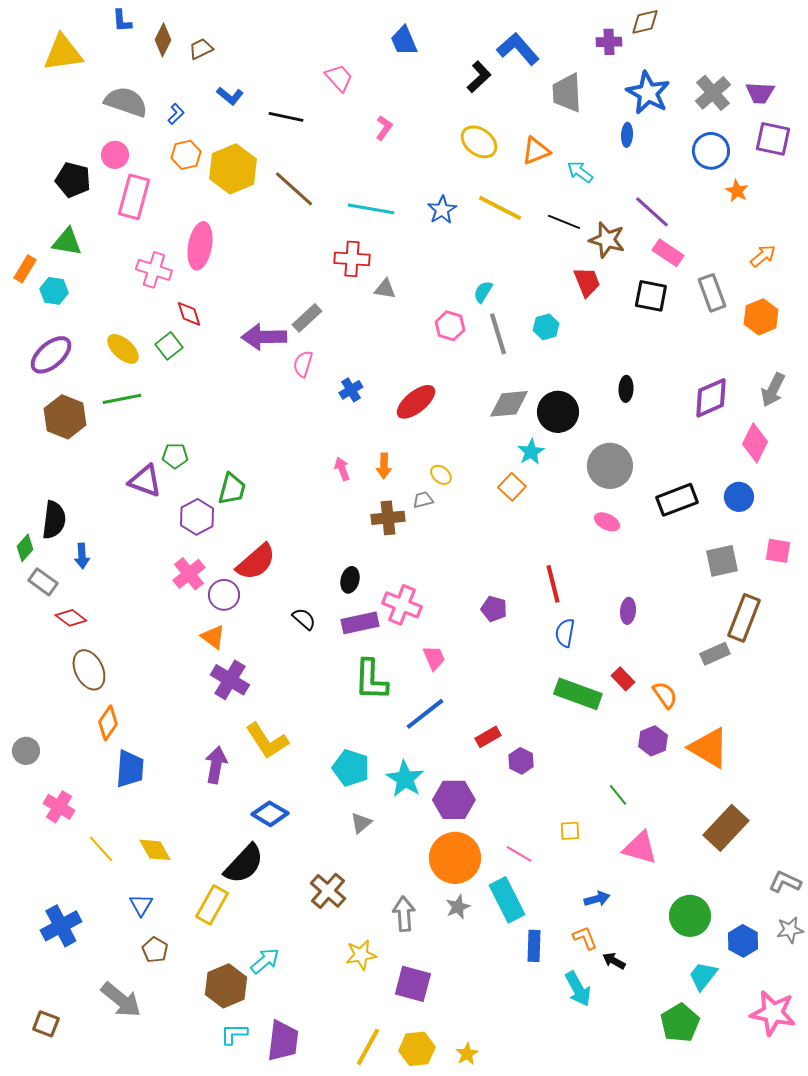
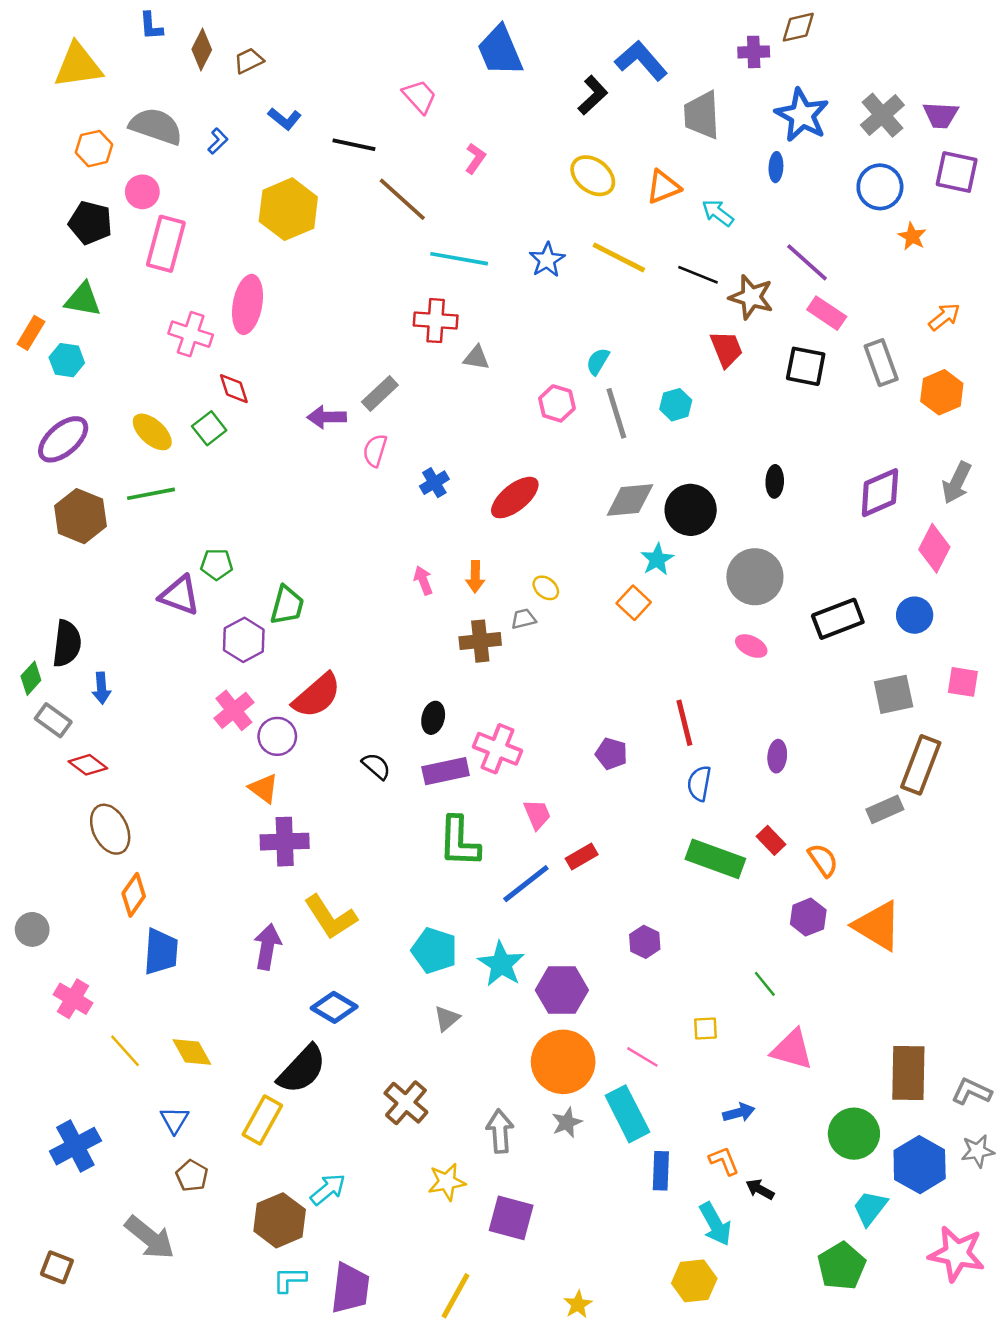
blue trapezoid: (404, 41) -> (500, 51), size x1.4
orange hexagon: (186, 155) -> (94, 149), moved
brown line: (294, 189) -> (402, 199), moved
purple arrow: (264, 337) -> (327, 417), size x0.7
purple cross: (230, 680) -> (285, 842), turned -33
red rectangle: (488, 737) -> (582, 856), moved
brown rectangle: (726, 828) -> (908, 1073), moved, turned -42
blue hexagon: (743, 941) -> (920, 1165), size x1.4
yellow hexagon: (417, 1049) -> (694, 1281), moved

